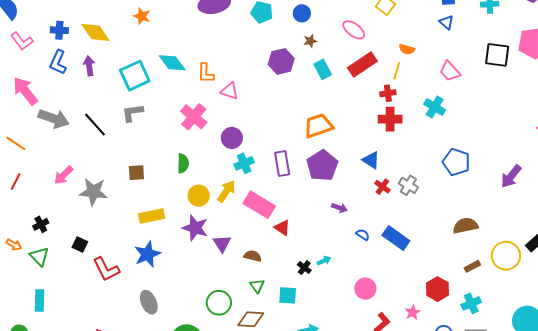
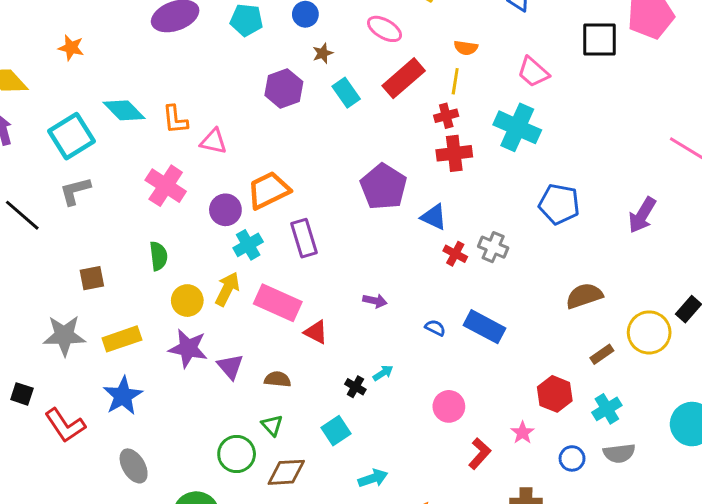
cyan cross: (435, 107) -> (517, 127), size x1.4
orange trapezoid: (318, 126) -> (269, 190), moved
purple pentagon: (322, 166) -> (384, 187), moved
gray star: (93, 192) -> (64, 335), moved
purple arrow: (339, 208) -> (375, 301), moved
green triangle: (257, 286) -> (272, 425), moved
cyan square: (288, 295) -> (336, 431), turned -30

